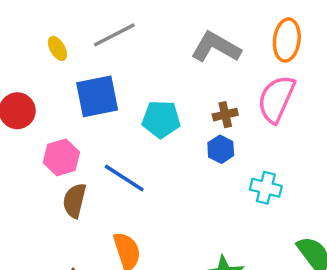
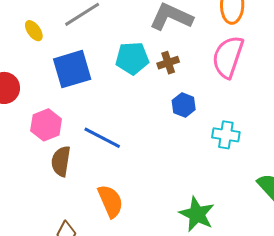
brown cross: (225, 115) -> (168, 63), moved
cyan pentagon: (161, 119) -> (132, 58), moved

